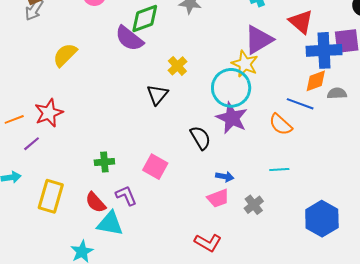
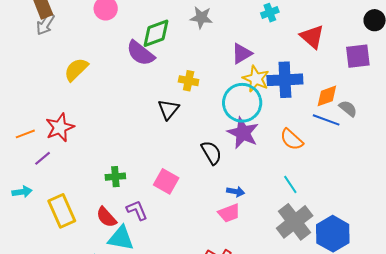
purple triangle: (259, 40) -> (242, 54), moved, size x0.7
blue cross: (324, 50) -> (285, 80), moved
yellow cross: (177, 66) -> (189, 81), turned -36
gray semicircle: (337, 93) -> (348, 109), turned 42
blue line: (300, 104) -> (326, 120), moved
cyan line: (279, 170) -> (290, 184), turned 60
yellow rectangle: (51, 196) -> (62, 211), turned -40
gray cross: (254, 205) -> (295, 222), moved, size x1.8

